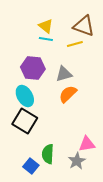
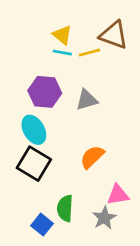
yellow line: (75, 44) -> (89, 53), moved
orange semicircle: (68, 94) -> (92, 157), moved

